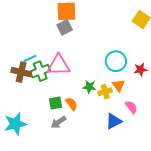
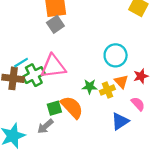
red star: (140, 70) -> (141, 76), moved
orange semicircle: (71, 104) -> (72, 107), size x1.6
gray arrow: (58, 122) -> (45, 126), moved

